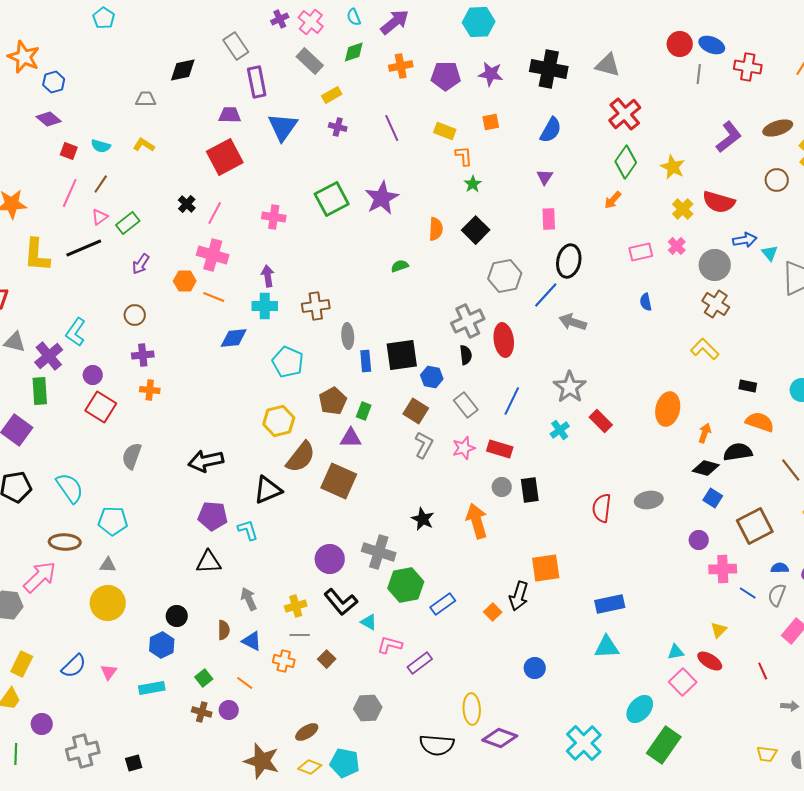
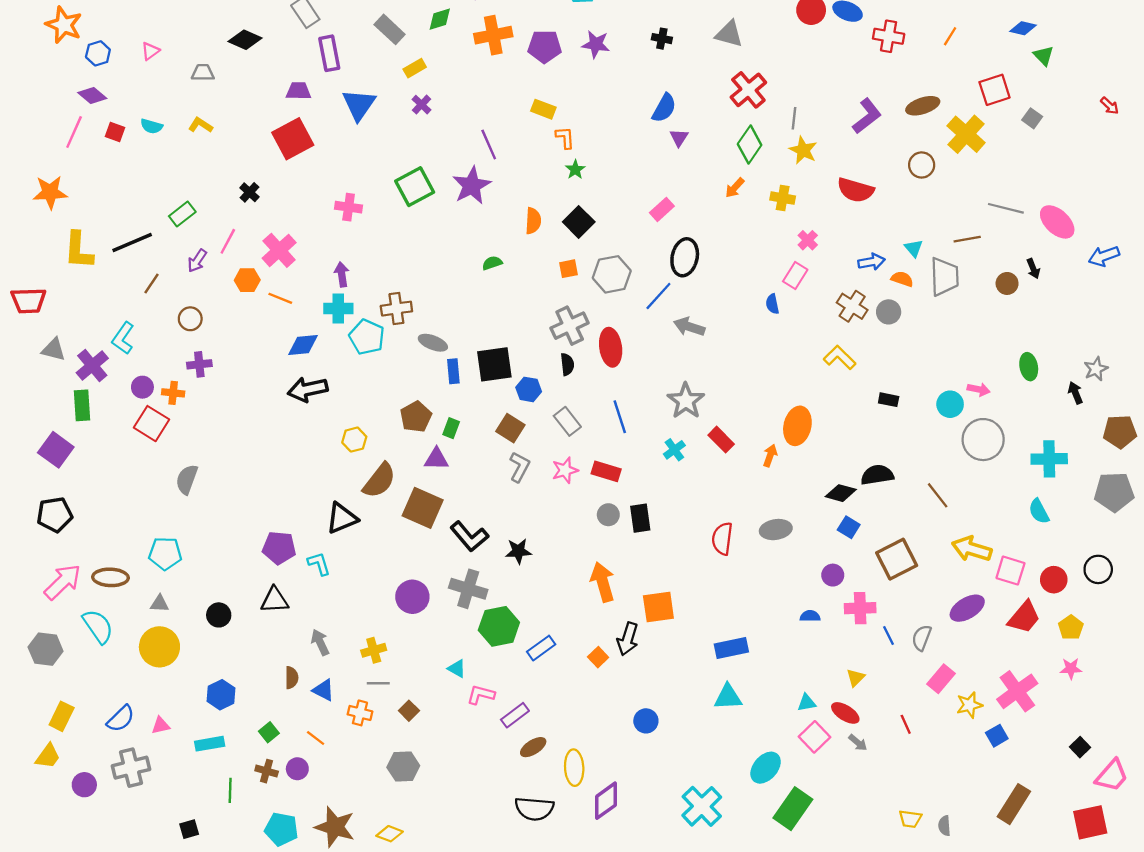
orange cross: (401, 66) -> (493, 35), size x1.4
black cross: (549, 69) -> (662, 39), size x0.5
black diamond: (183, 70) -> (245, 40), turned 36
gray line: (699, 74) -> (794, 118), moved
orange square: (491, 122) -> (568, 269), moved
purple cross: (338, 127) -> (422, 105), turned 30
purple line: (392, 128) -> (489, 144), moved
purple triangle: (545, 177) -> (679, 138), moved
brown line: (101, 184) -> (152, 283), moved
pink line: (70, 193) -> (74, 132), moved
yellow cross: (683, 209) -> (783, 198), moved, turned -35
pink line: (215, 213) -> (228, 241), moved
pink triangle: (100, 217) -> (150, 51), moved
pink rectangle: (549, 219) -> (662, 209), turned 50
blue arrow: (745, 240) -> (871, 262), moved
pink rectangle: (641, 252) -> (795, 275), moved, turned -45
pink cross: (213, 255) -> (279, 250), turned 32
gray circle: (715, 265) -> (889, 312), moved, size x0.7
gray ellipse: (348, 336) -> (433, 343), turned -65
cyan pentagon: (288, 362) -> (367, 337), moved
orange cross: (150, 390) -> (173, 393), moved
blue line: (512, 401) -> (620, 417), turned -44
yellow hexagon: (279, 421) -> (354, 440), size x0.7
orange semicircle: (760, 422) -> (902, 279), moved, size x0.7
orange arrow: (705, 433) -> (770, 455), moved
black arrow: (206, 461) -> (308, 389), moved
cyan semicircle: (70, 488) -> (98, 626), moved
black star: (423, 519) -> (518, 551), turned -30
orange arrow: (477, 521) -> (603, 582), moved
blue semicircle: (780, 568) -> (810, 616), moved
pink arrow: (40, 577) -> (63, 582), moved
blue line: (748, 593) -> (889, 635), turned 30
black L-shape: (341, 602) -> (469, 536), moved
black circle: (177, 616) -> (219, 615), moved
pink triangle: (109, 672) -> (161, 725), turned 42
gray arrow: (790, 706) -> (858, 743), moved, turned 36
gray hexagon: (368, 708) -> (403, 766), moved
brown ellipse: (307, 732) -> (533, 747), moved
purple diamond: (500, 738) -> (606, 801), turned -56
gray cross: (83, 751) -> (131, 768), moved
green line: (16, 754) -> (230, 790), moved
cyan pentagon: (345, 763) -> (281, 829), moved

